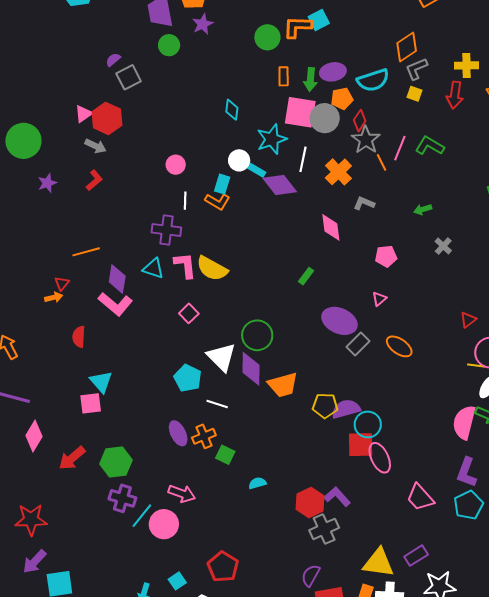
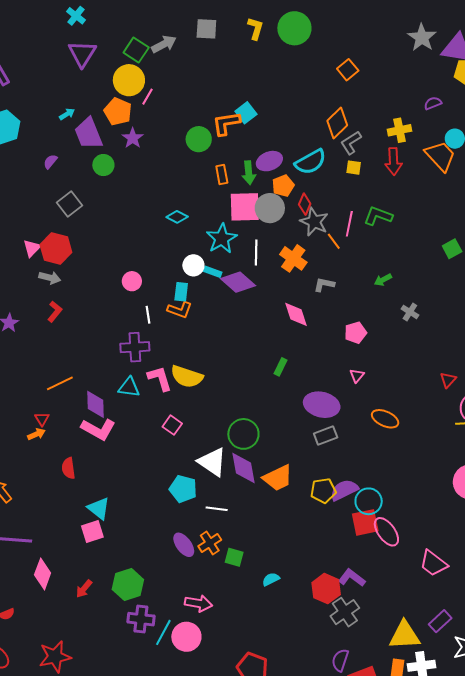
purple semicircle: (113, 60) -> (50, 162), moved
cyan diamond: (232, 110) -> (177, 217), turned -60
gray rectangle: (358, 344) -> (326, 436), moved, turned 35
red arrow: (72, 458) -> (84, 589), size x0.7

